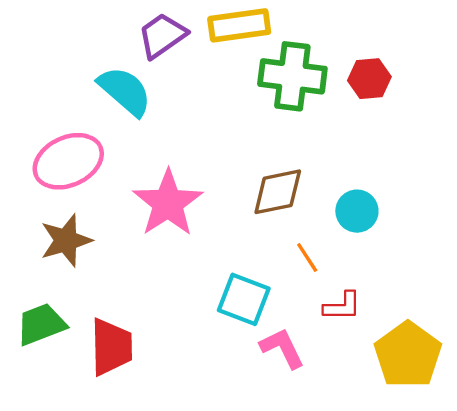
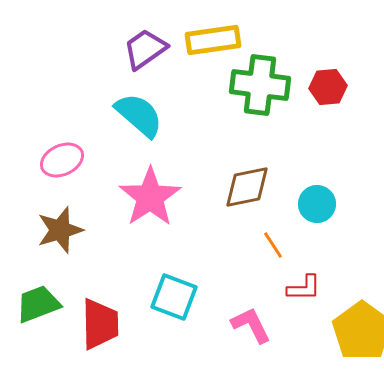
cyan semicircle: (125, 91) -> (139, 115), moved
pink ellipse: (68, 161) -> (62, 160), size x0.7
cyan square: (244, 299) -> (174, 297), moved

